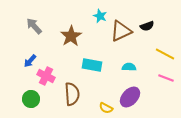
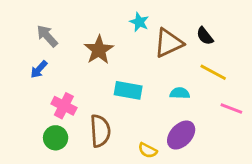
black semicircle: (147, 26) -> (205, 36), turned 72
yellow line: (165, 54) -> (213, 72), moved
blue arrow: (30, 61) -> (39, 69), moved
green circle: (31, 99) -> (56, 138), moved

